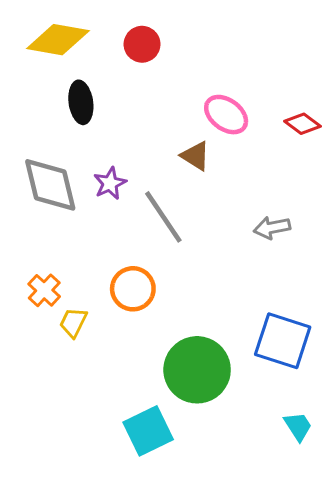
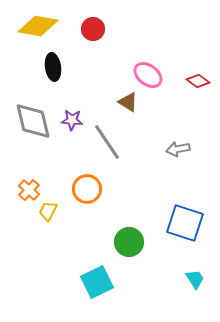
purple star: (110, 183) -> (72, 120), turned 30
green circle: (197, 370) -> (129, 242), size x0.7

